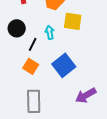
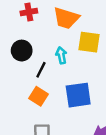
blue square: (64, 65) -> (78, 95), turned 30

